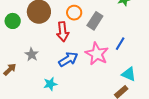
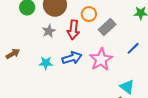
blue line: (120, 44) -> (133, 48), moved
gray star: (32, 54) -> (49, 31), moved
cyan star: (50, 84) -> (46, 63), moved

